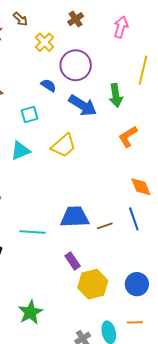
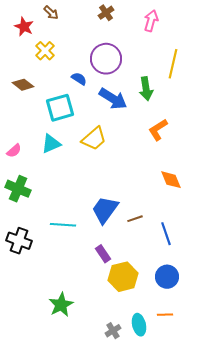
yellow cross: (45, 42) -> (45, 51), moved
cyan square: (29, 114) -> (60, 108), size x1.6
blue trapezoid: (75, 217) -> (105, 210), turned -52
blue line: (134, 219) -> (166, 234), moved

